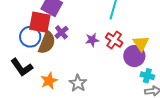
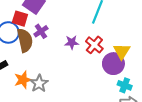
red square: (40, 22) -> (20, 19), size x0.7
brown semicircle: (47, 43) -> (25, 40), turned -40
gray star: (78, 83) -> (39, 83), moved

